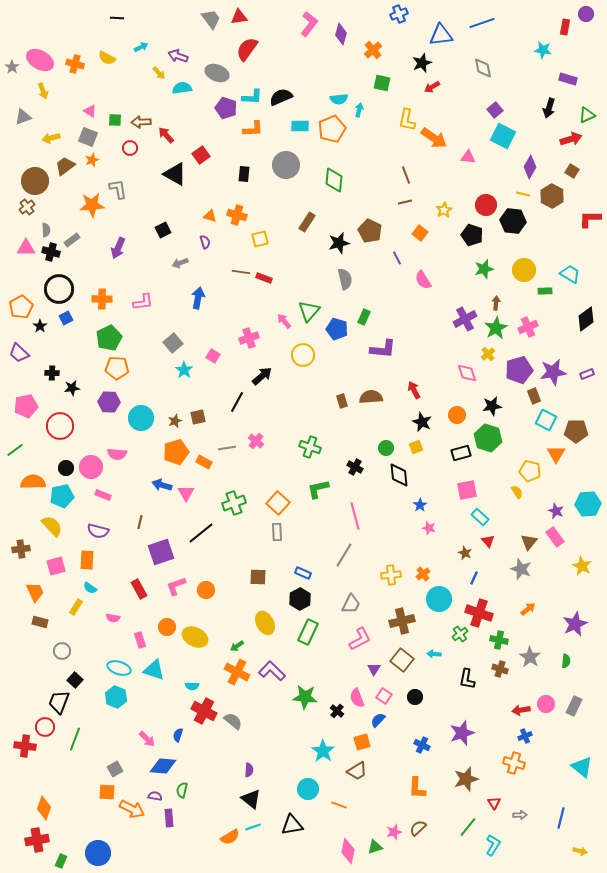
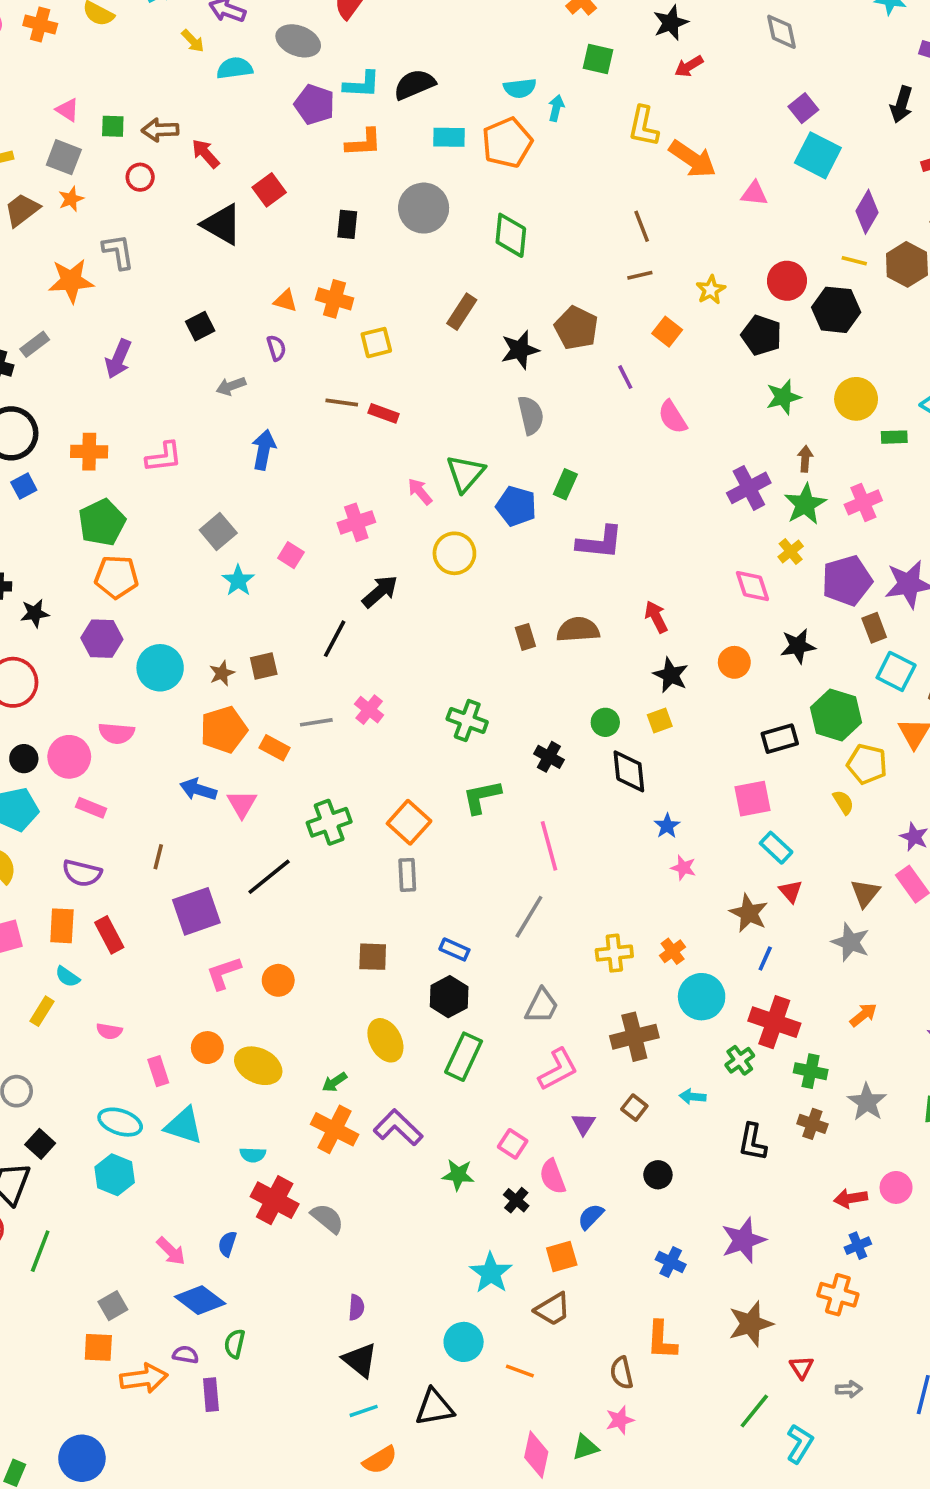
green hexagon: (488, 438) -> (836, 715), moved
black rectangle: (461, 453) -> (780, 739), moved
brown star: (465, 553) -> (749, 913), size x1.5
red rectangle: (139, 589) -> (109, 935), moved
brown square: (402, 660) -> (634, 1108), size x0.6
pink square: (384, 696) -> (513, 1144), moved
green star: (305, 697) -> (458, 1175), size x0.7
blue diamond: (163, 766) -> (200, 1300), turned 32
orange arrow: (132, 809) -> (144, 1378), turned -35
brown semicircle: (418, 828) -> (622, 1373), moved, turned -60
orange semicircle: (230, 837) -> (380, 1460), moved

